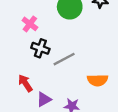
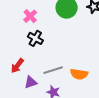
gray line: (64, 59) -> (53, 70), moved
red arrow: (25, 83) -> (17, 66), turned -119

